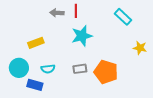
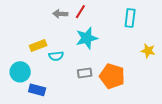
red line: (76, 11) -> (80, 12), turned 32
cyan rectangle: (123, 17) -> (130, 18), turned 54
cyan semicircle: (48, 69) -> (56, 56), moved

